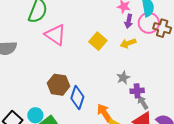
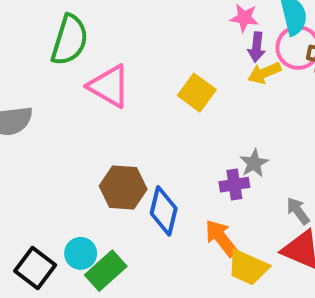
yellow arrow: (128, 43) -> (264, 73), moved
purple cross: (137, 91) -> (234, 185), moved

